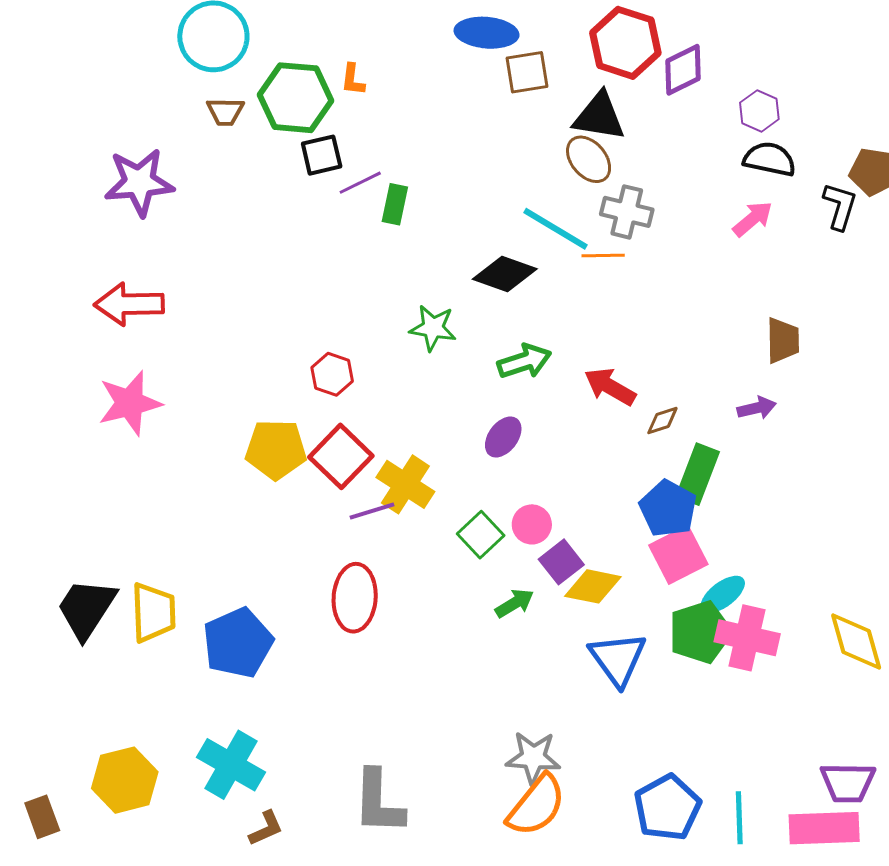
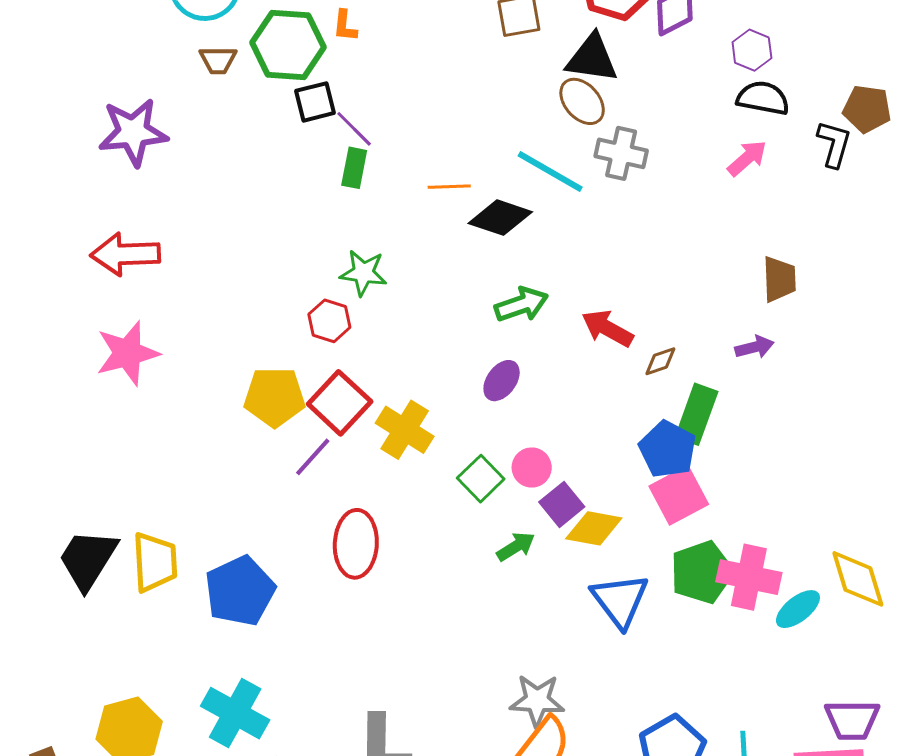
purple line: (360, 183) -> (354, 129), turned 72
green rectangle: (395, 204) -> (354, 168), moved
orange line: (603, 256) -> (449, 187), moved
green star: (433, 328) -> (363, 273), moved
purple line: (372, 511) -> (313, 457), moved, turned -30
cyan ellipse: (723, 594) -> (798, 609), moved

